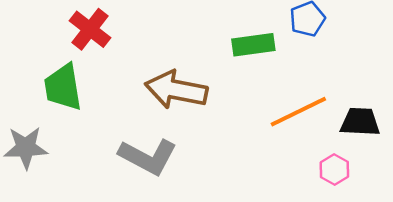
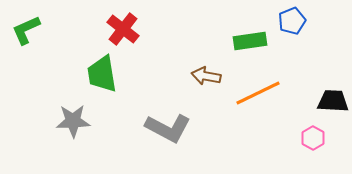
brown arrow: (176, 90) -> (206, 76), moved, size x0.6
orange line: (298, 112) -> (258, 93), moved

